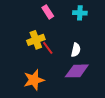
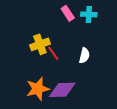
pink rectangle: (48, 12) -> (68, 13), moved
purple diamond: (77, 71) -> (62, 90), moved

